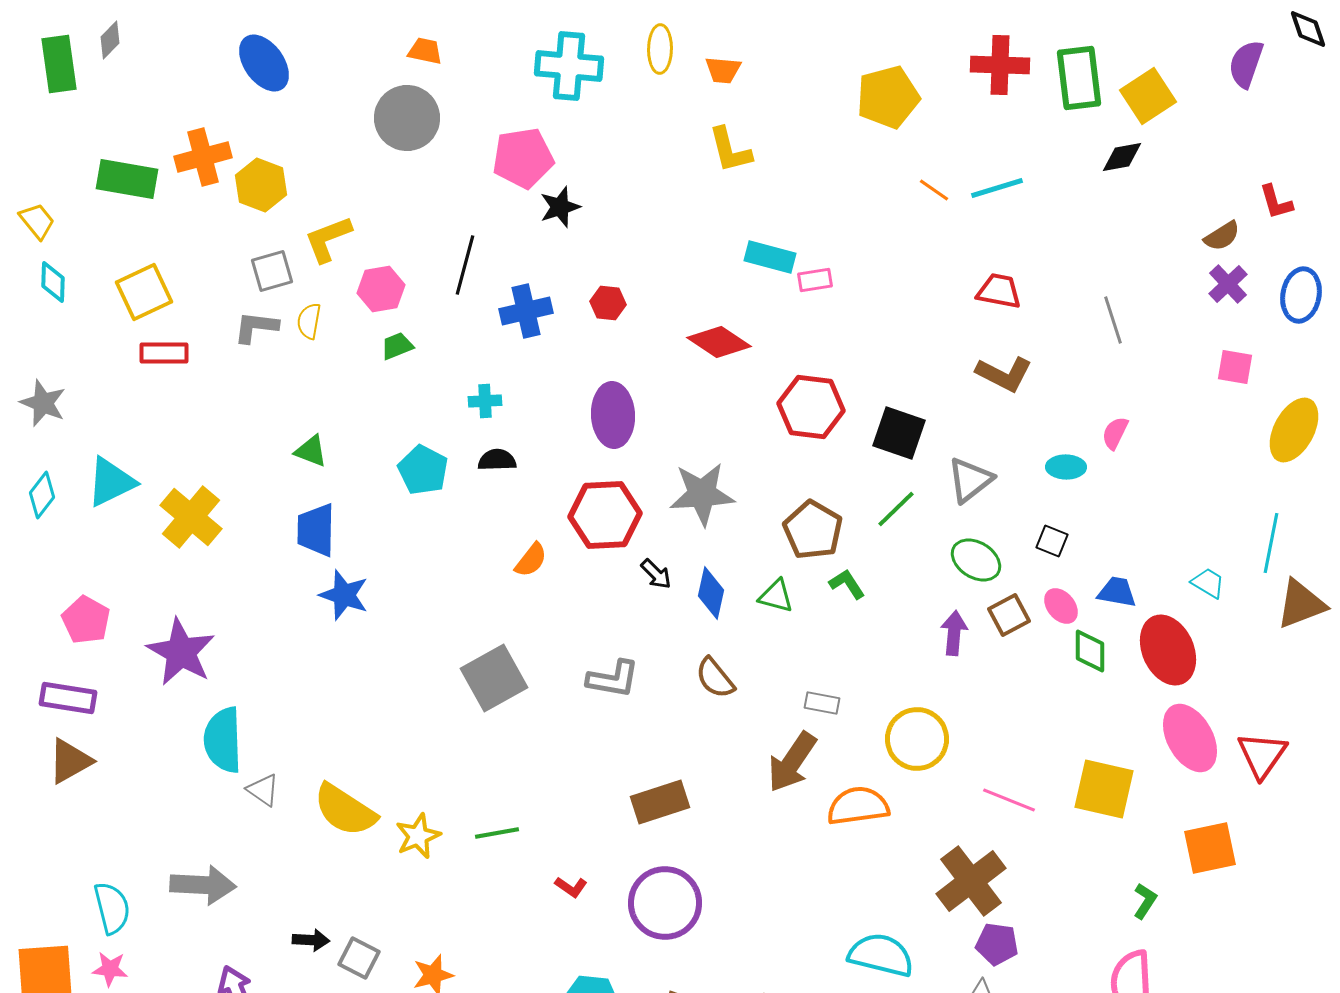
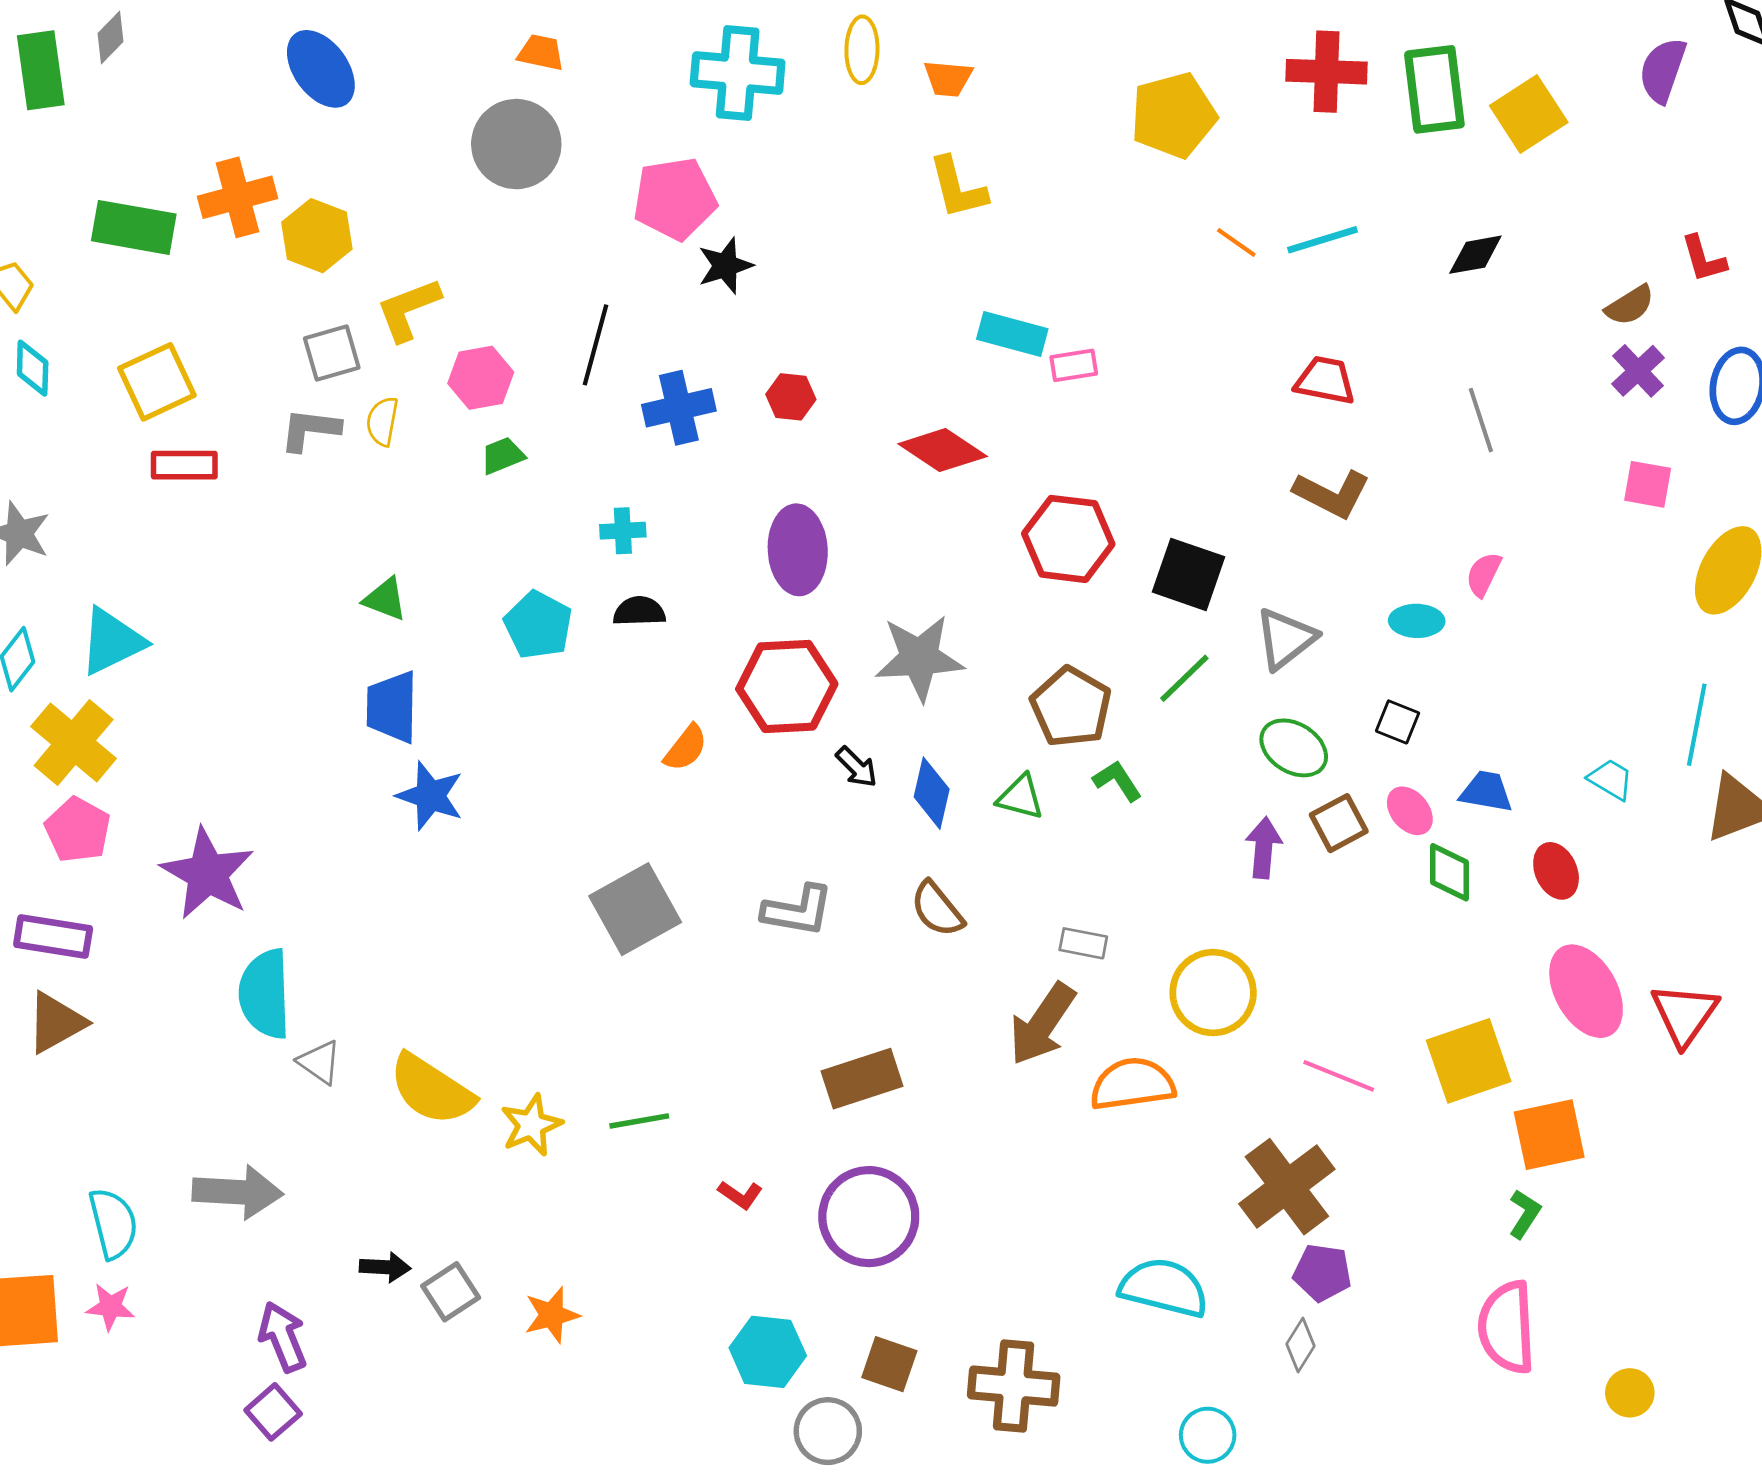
black diamond: (1122, 157) -> (1475, 255), moved
yellow cross: (191, 517) -> (74, 742), moved
red ellipse: (1168, 650) -> (1556, 871), size x0.6
yellow square: (1104, 789) -> (1469, 1061), turned -32
orange square: (1210, 848) -> (1549, 1135), moved
gray square: (359, 958) -> (451, 1292), turned 30

